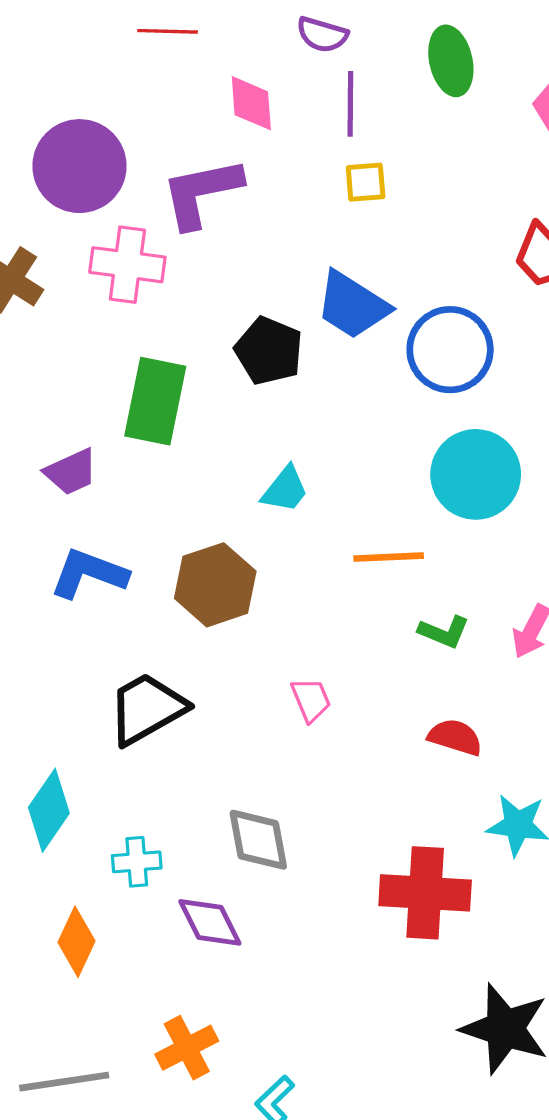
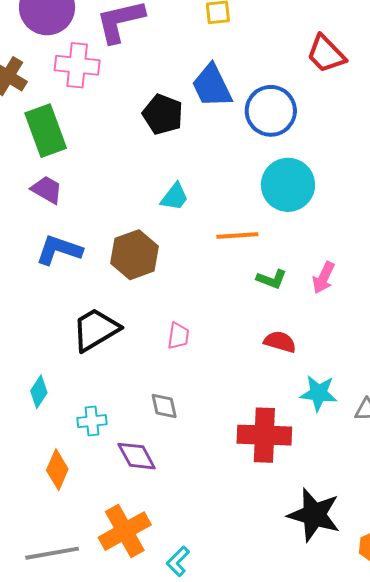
blue trapezoid: (352, 305) -> (212, 86), turned 33
green rectangle: (155, 401) -> (46, 131), moved, turned -30
purple trapezoid: (71, 472) -> (47, 190), turned -124
pink trapezoid: (311, 700) -> (178, 336), moved, turned 32
cyan diamond: (49, 810) -> (39, 392), size x0.7
gray diamond: (258, 840) -> (164, 406), size x0.7
orange cross: (187, 1048) -> (125, 531), size x1.4

